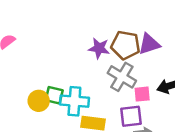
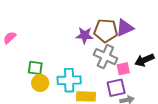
green square: (54, 95) -> (35, 68), moved

